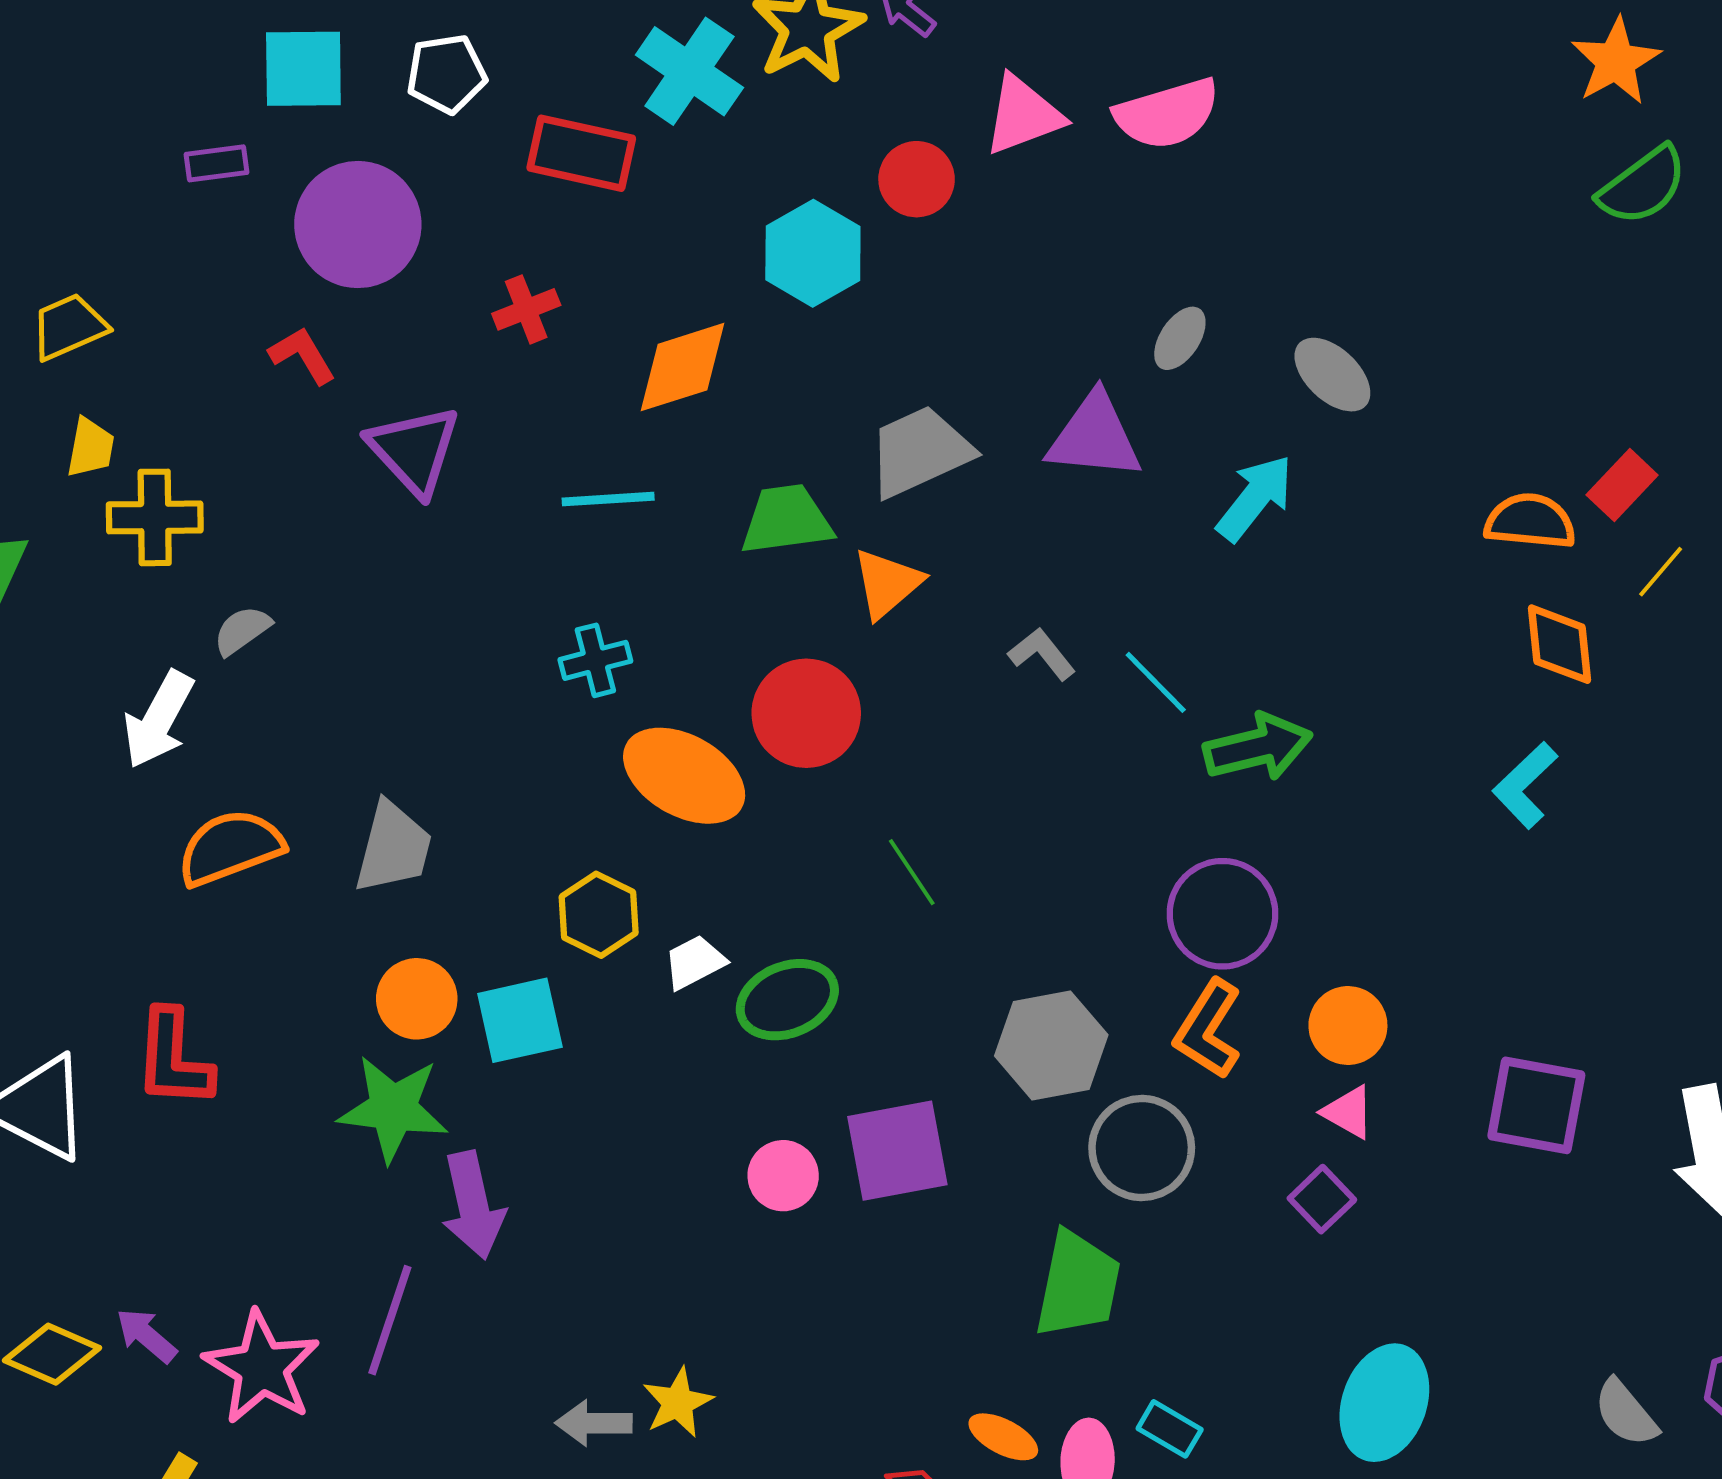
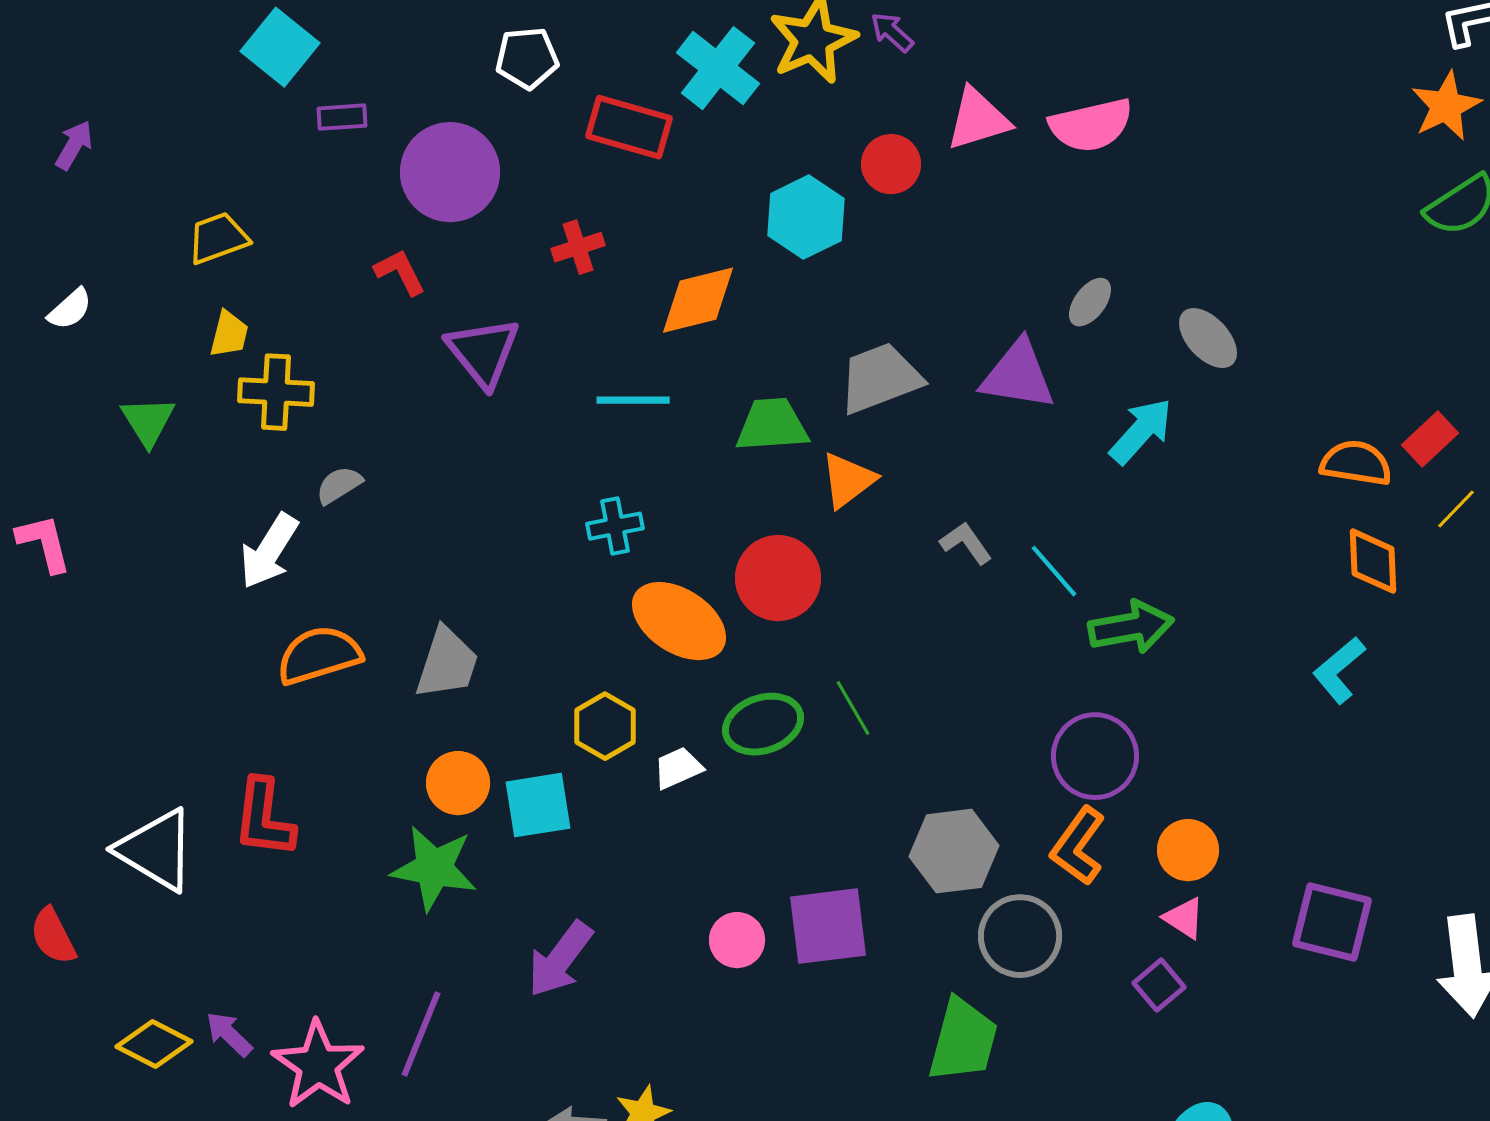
cyan square: (303, 69) -> (280, 47), moved, turned 36
green ellipse: (787, 1000) -> (763, 724), moved
purple arrow: (473, 1205) -> (560, 959), moved, turned 46

